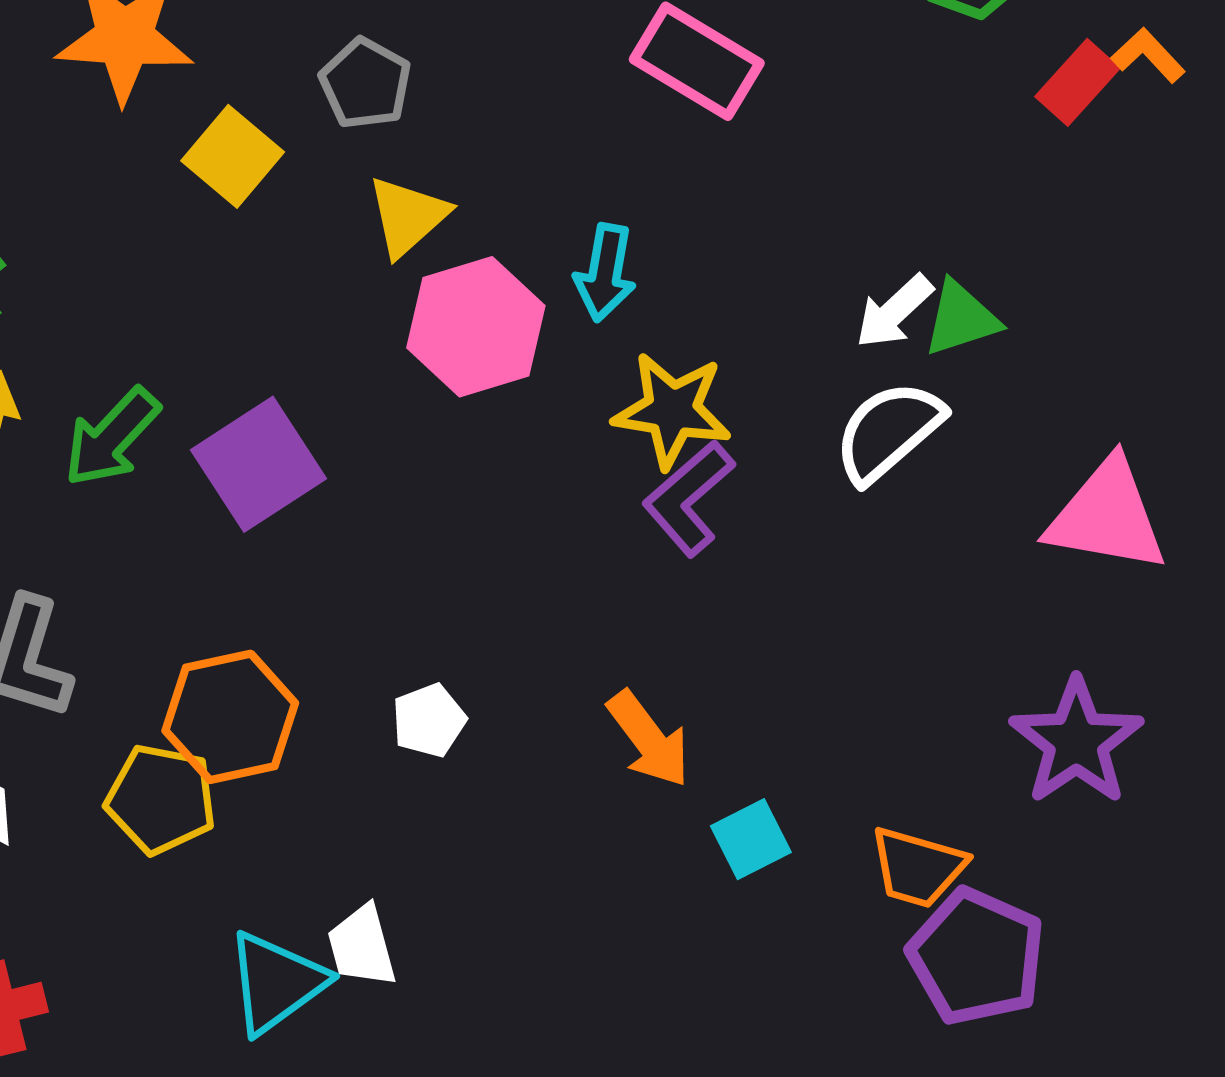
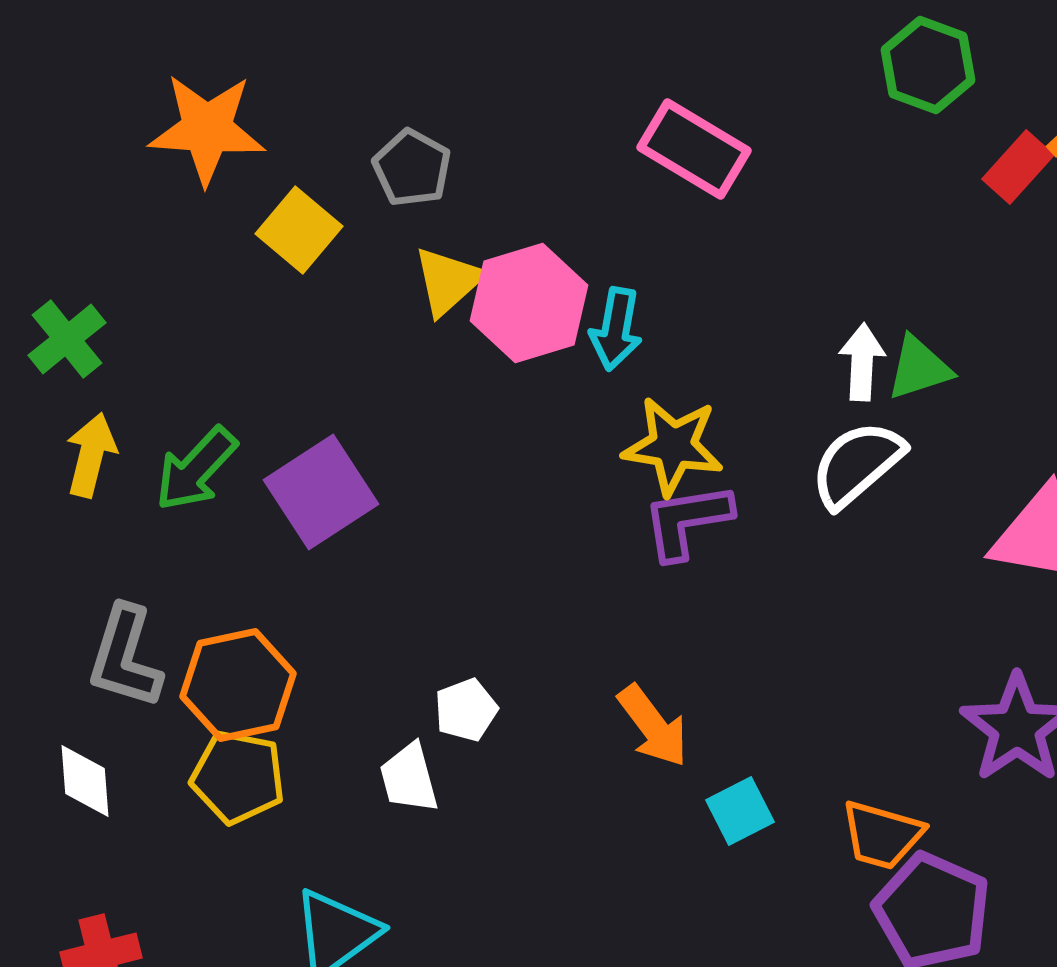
white arrow: (894, 311) -> (862, 362), turned 136
pink hexagon: (476, 327) -> (529, 303), moved
purple L-shape: (689, 498) -> (687, 521), turned 32
orange hexagon: (230, 717) -> (238, 685), moved
white trapezoid: (362, 946) -> (409, 778), moved

